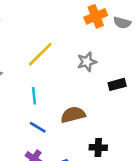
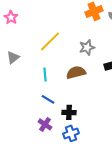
brown semicircle: (73, 115) -> (76, 72), moved
black cross: (98, 147) -> (69, 112), moved

